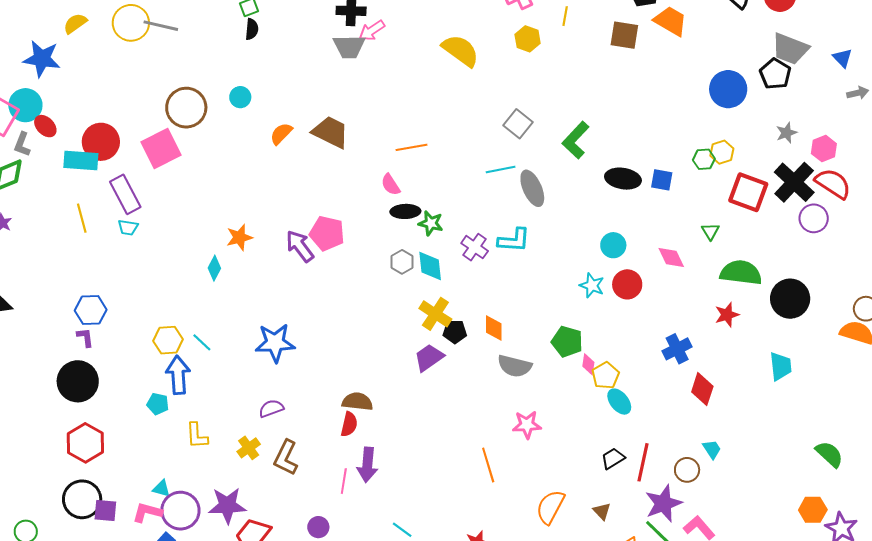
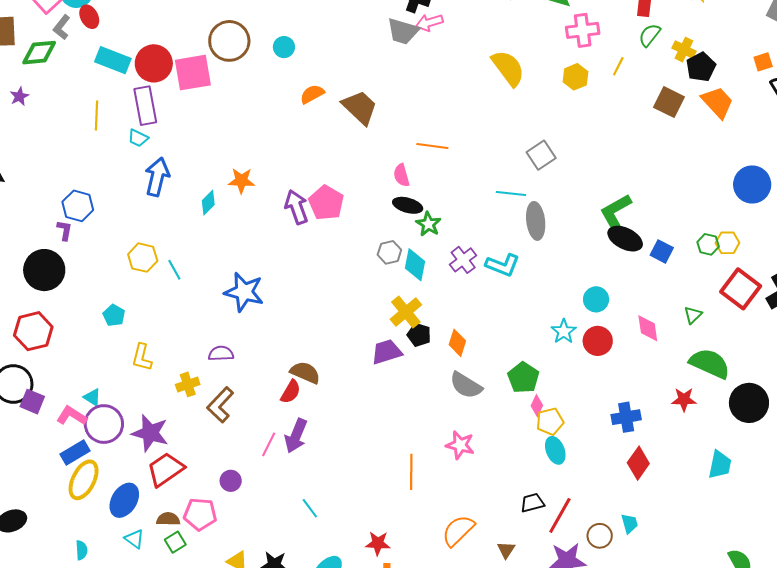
green L-shape: (576, 140) -> (616, 211), moved
red circle: (101, 142) -> (154, 63), moved
blue arrow: (178, 375) -> (157, 177), moved

